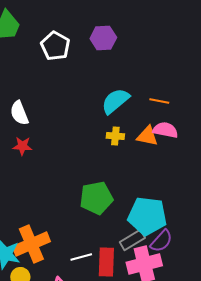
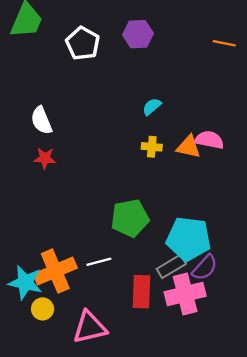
cyan semicircle: (115, 101) -> (152, 107), size x0.6
orange line: (159, 101) -> (224, 43), moved
white line: (81, 257) -> (99, 262), moved

